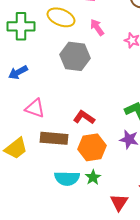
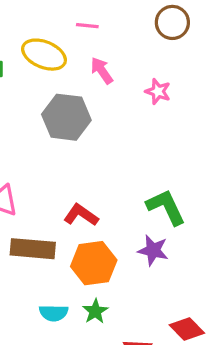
cyan semicircle: (67, 178) -> (54, 313), size x0.7

